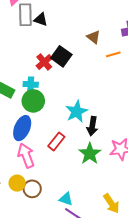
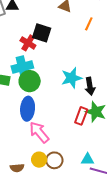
orange line: (113, 54) -> (89, 24), moved, turned -32
cyan cross: (31, 84) -> (22, 67), size x1.5
cyan star: (77, 112) -> (72, 78), turned 30
red rectangle: (56, 141) -> (81, 116), moved

